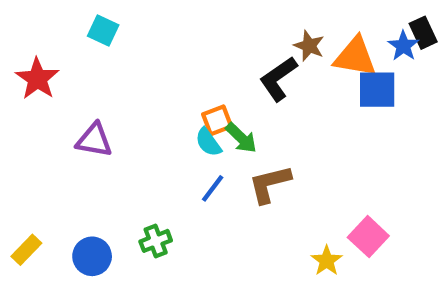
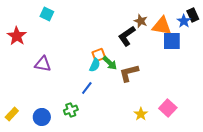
cyan semicircle: (208, 142) -> (95, 65), turned -120
brown L-shape: (270, 184) -> (129, 73), moved
blue line: (213, 188) -> (87, 88), moved
yellow star: (327, 261) -> (141, 114), moved

